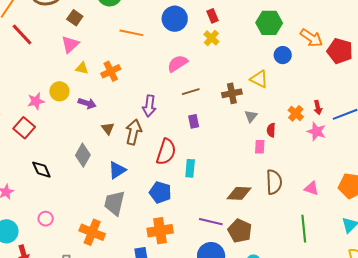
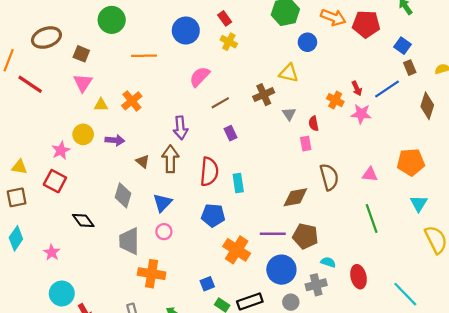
gray trapezoid: (114, 203) -> (129, 241), moved
pink circle: (46, 219) -> (164, 232), moved
orange cross: (160, 231) -> (237, 250), moved, turned -35

